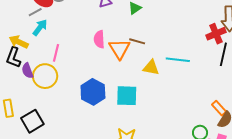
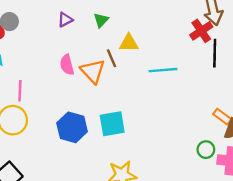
brown line: (137, 41) -> (112, 58), turned 63
yellow triangle: (151, 68) -> (129, 43), moved

